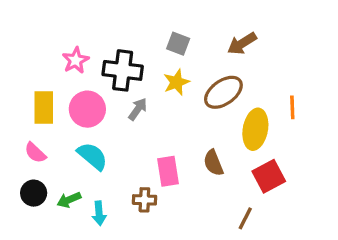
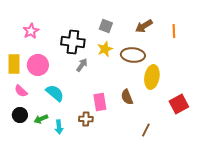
pink star: (76, 60) -> (31, 31), moved
brown ellipse: (223, 92) -> (133, 55), turned 40
yellow rectangle: (44, 107) -> (14, 64), moved
orange line: (292, 107) -> (174, 31), moved
pink circle: (87, 109) -> (38, 65), moved
red square: (269, 176) -> (179, 104), moved

